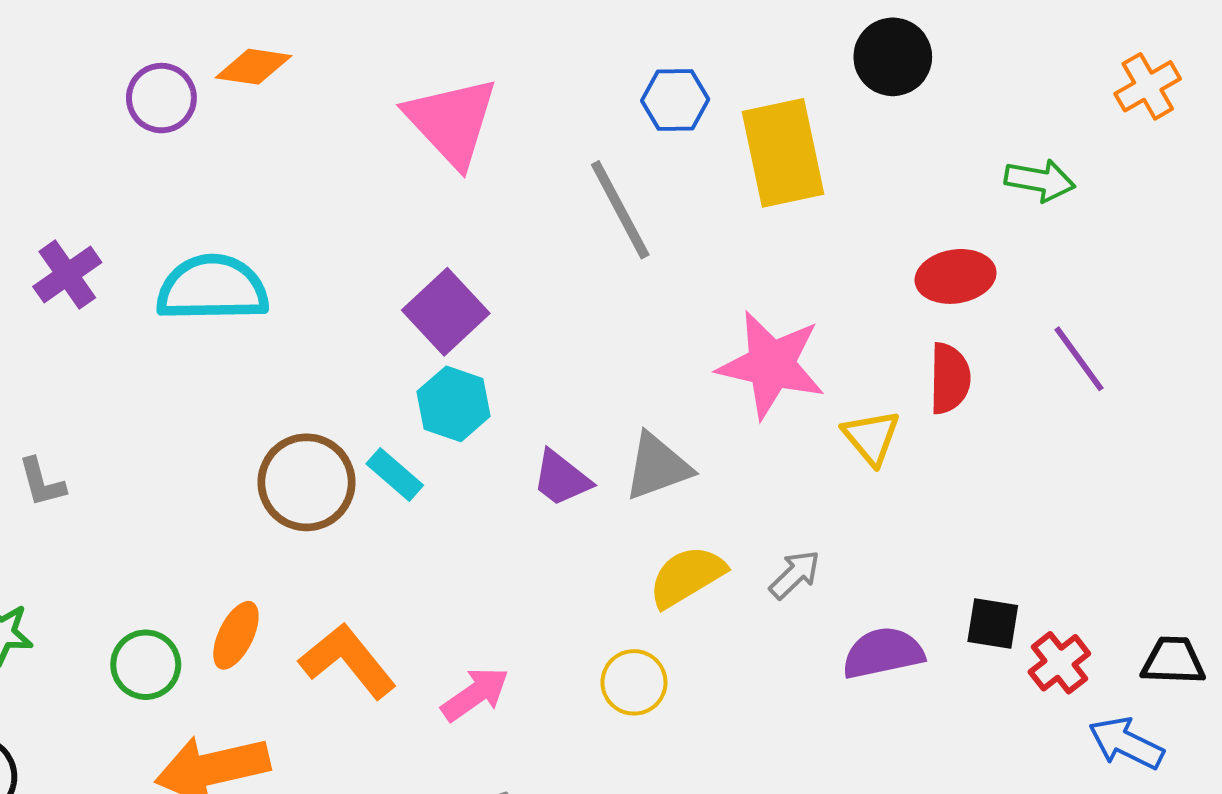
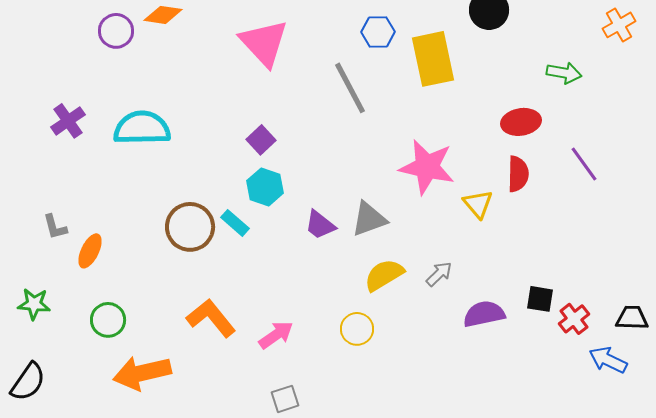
purple square: (446, 312) -> (261, 140), size x0.7
orange ellipse: (236, 635) -> (90, 251), moved

